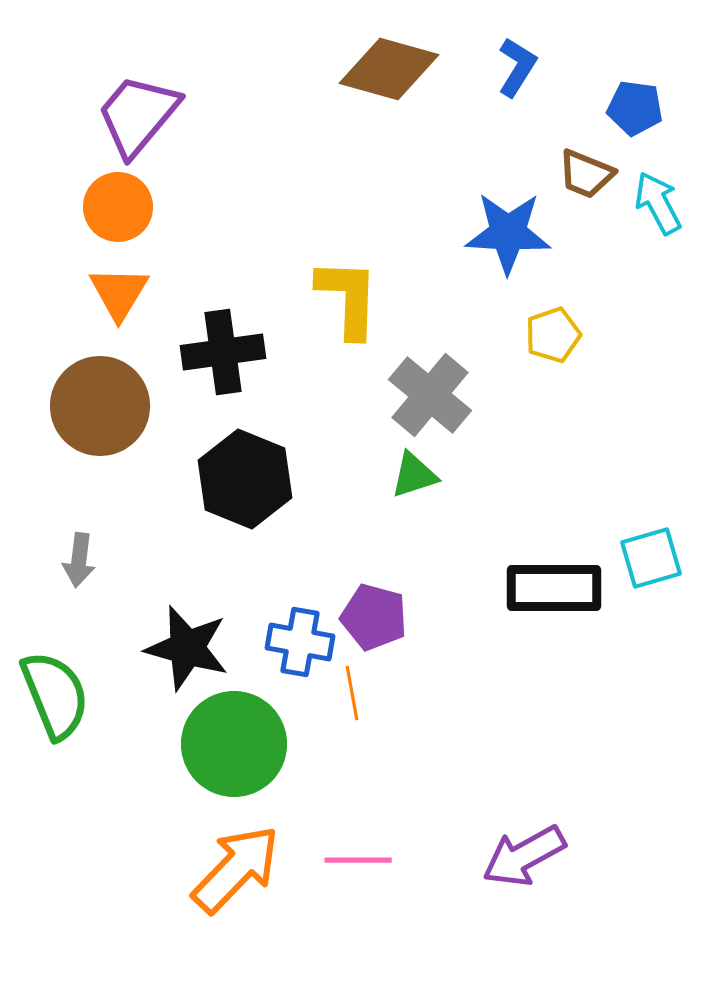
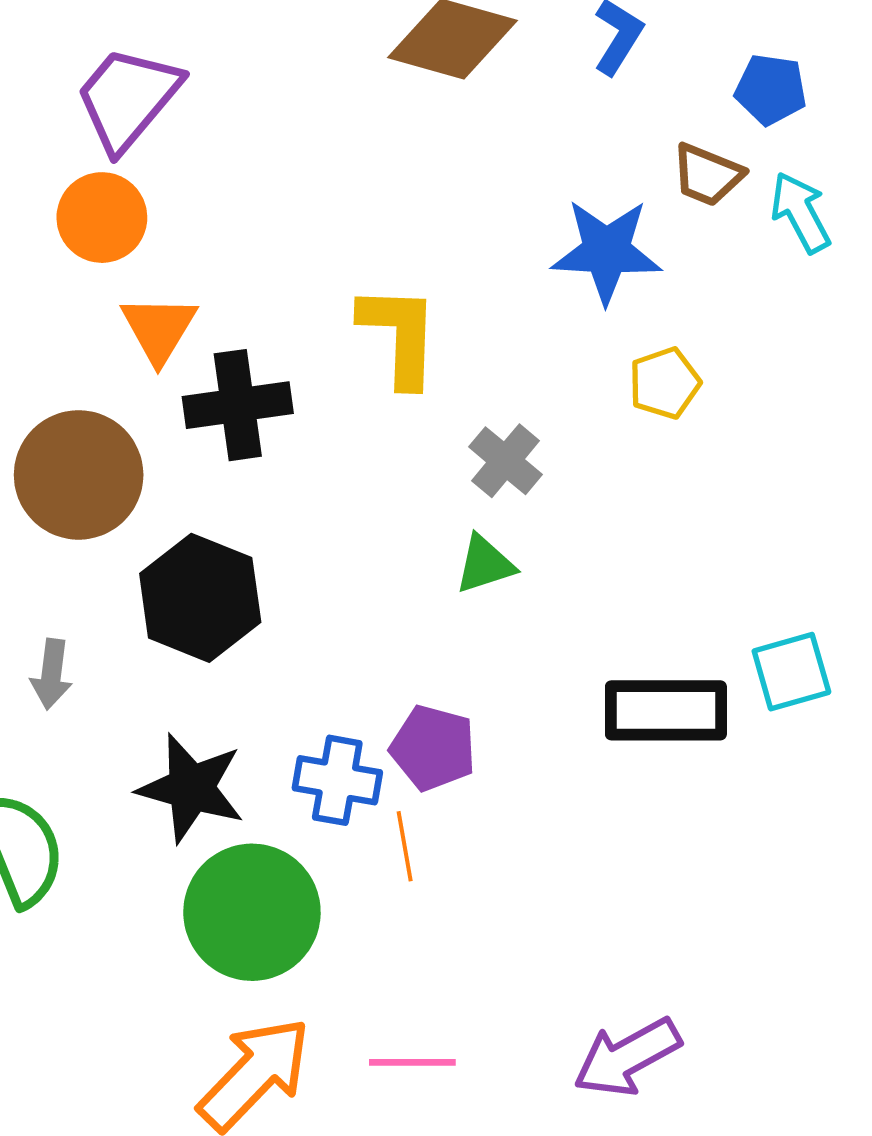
orange triangle: (119, 293) -> (159, 329), moved
gray cross: (430, 395) -> (506, 461), size x0.7
black hexagon: (245, 479) -> (200, 598), moved

